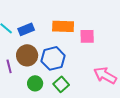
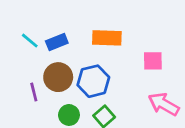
pink square: (87, 36) -> (153, 61), moved

